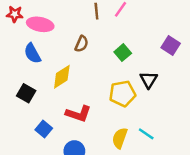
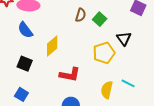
brown semicircle: (82, 44) -> (81, 15), moved
blue square: (44, 129) -> (21, 94), moved

